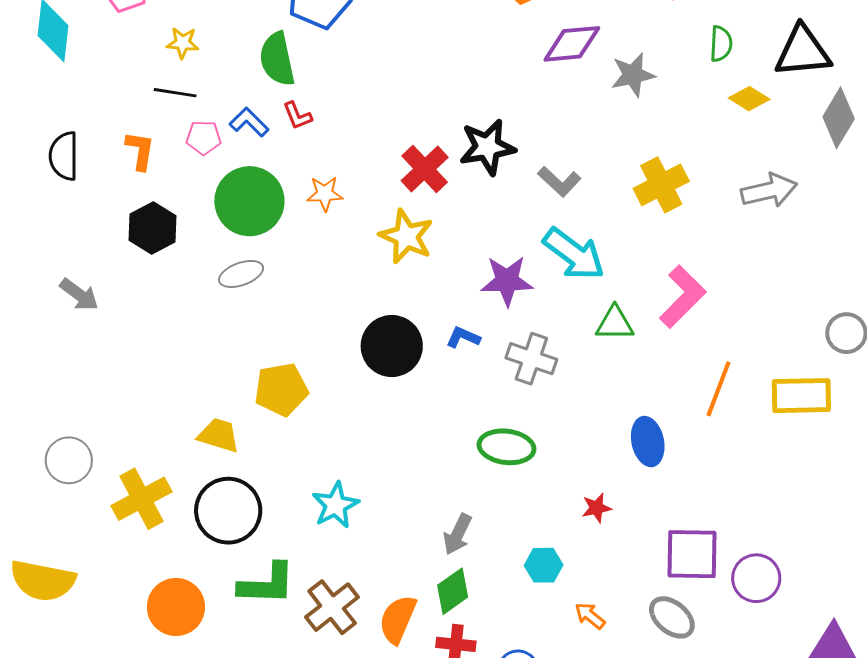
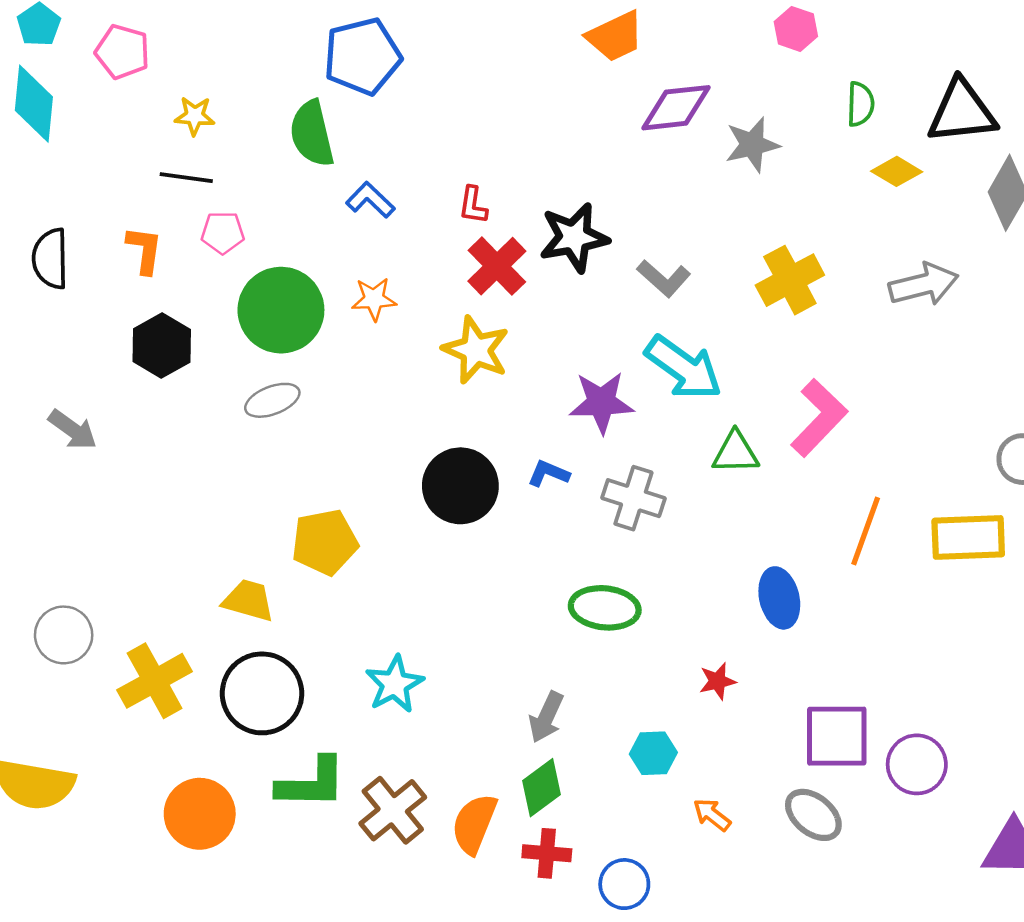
red L-shape: (297, 116) -> (473, 205), moved, turned 32
blue L-shape: (249, 122) -> (370, 200), moved

